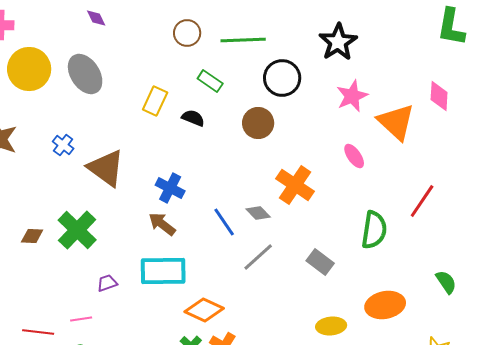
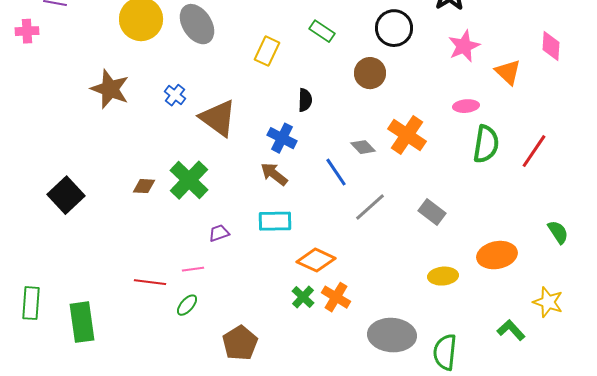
black semicircle: (193, 118) -> (305, 100), moved, turned 70
orange triangle: (396, 122) -> (508, 72), size x0.7
pink ellipse: (354, 156) -> (466, 106), turned -60
gray diamond: (258, 213) -> (363, 147), moved
green semicircle: (374, 230) -> (486, 144), moved
cyan rectangle: (163, 271) -> (275, 221), size x0.7

